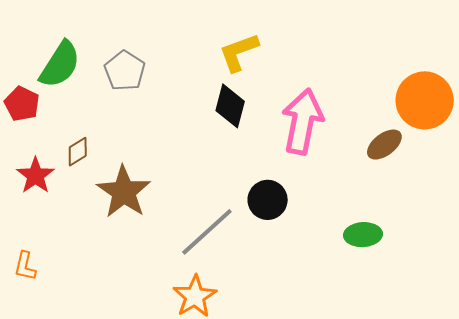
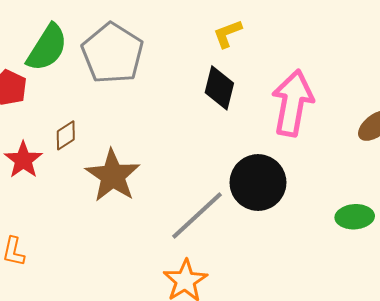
yellow L-shape: (239, 52) -> (228, 34), size x0.7
gray pentagon: (125, 71) -> (113, 53), size x1.5
black circle: (268, 200) -> (258, 183), size x1.4

